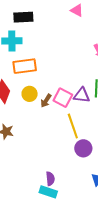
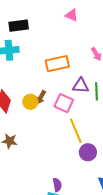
orange rectangle: (25, 66) -> (57, 64), moved
purple triangle: (82, 95) -> (81, 86), moved
brown arrow: (46, 101) -> (41, 97), moved

